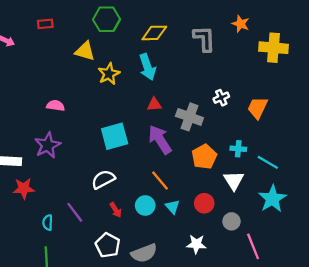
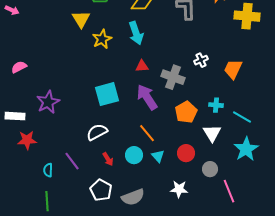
yellow triangle: (85, 51) -> (81, 19), turned 42
pink semicircle: (56, 106) -> (19, 67), moved, turned -35

